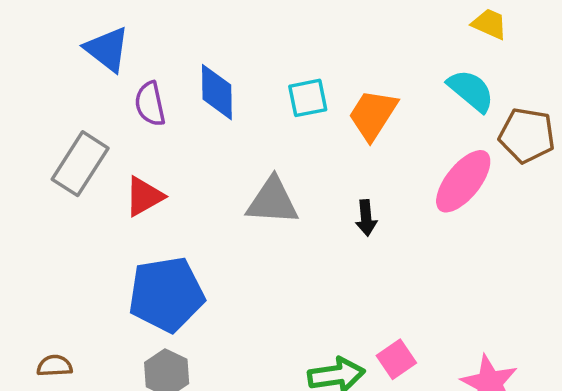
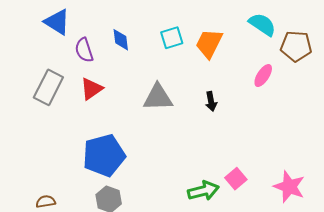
blue diamond: (217, 92) -> (121, 40), size x0.7
pink ellipse: (463, 181) -> (263, 75), size x0.6
red triangle: (144, 196) -> (92, 89), moved

